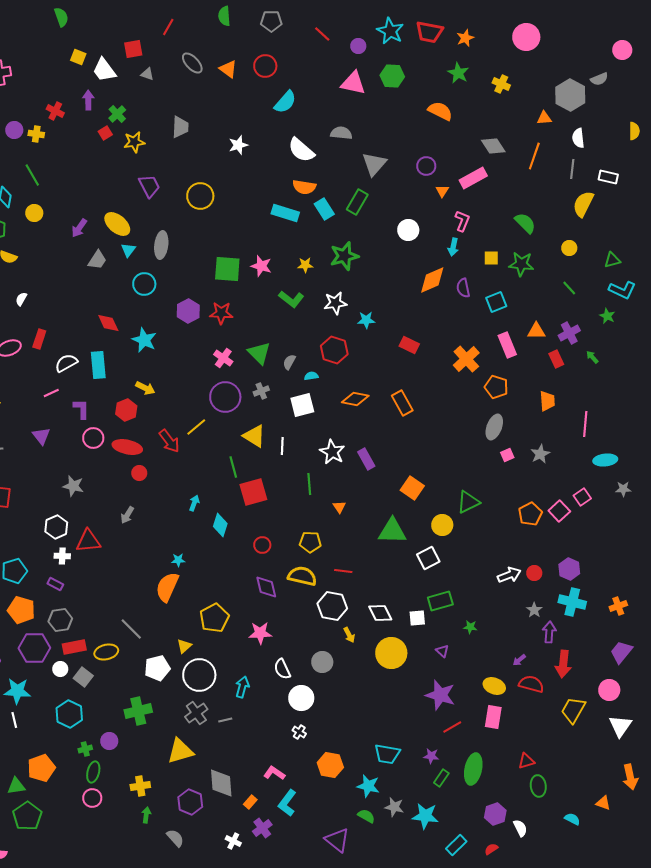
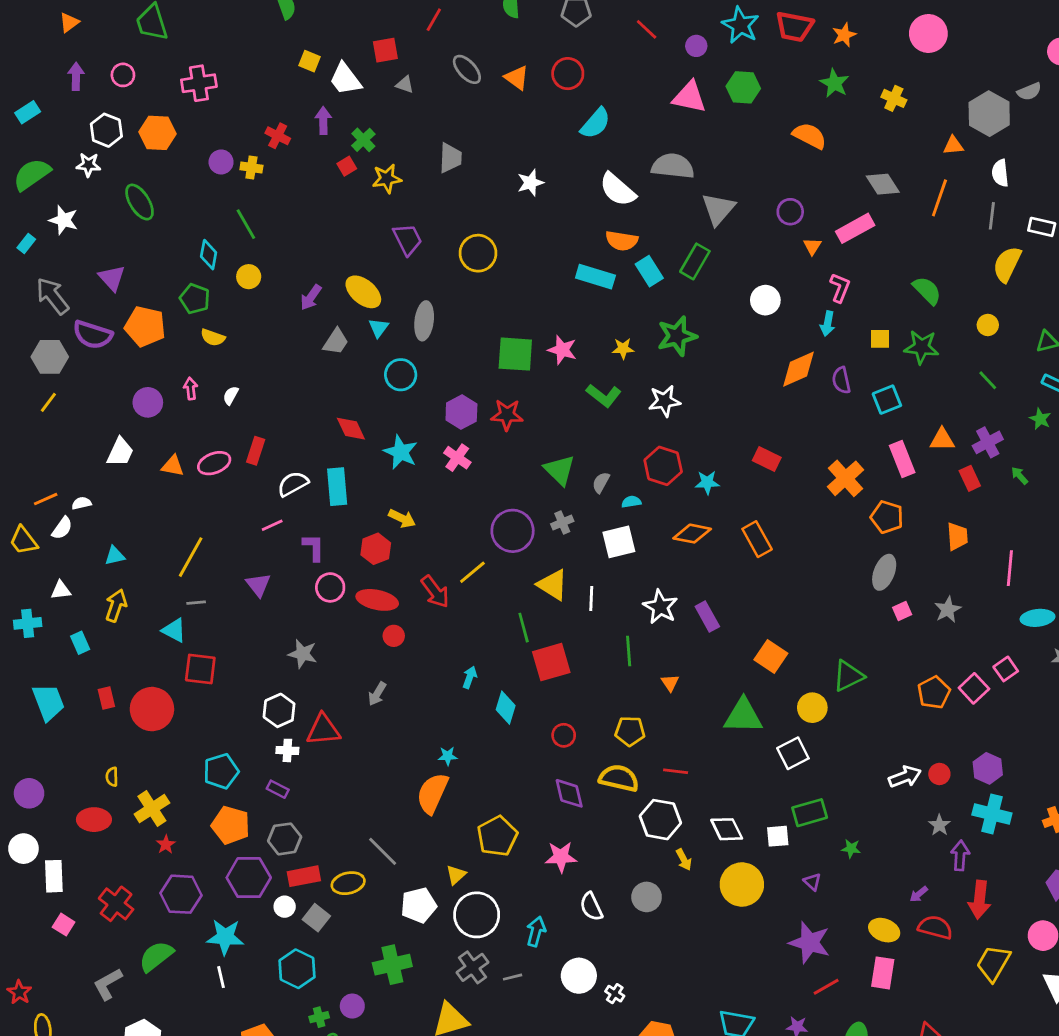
gray semicircle: (341, 133) -> (673, 166), size x1.4
cyan star: (366, 320) -> (707, 482), moved
pink cross: (223, 358) -> (457, 458), moved
white circle: (301, 698) -> (579, 976), moved

